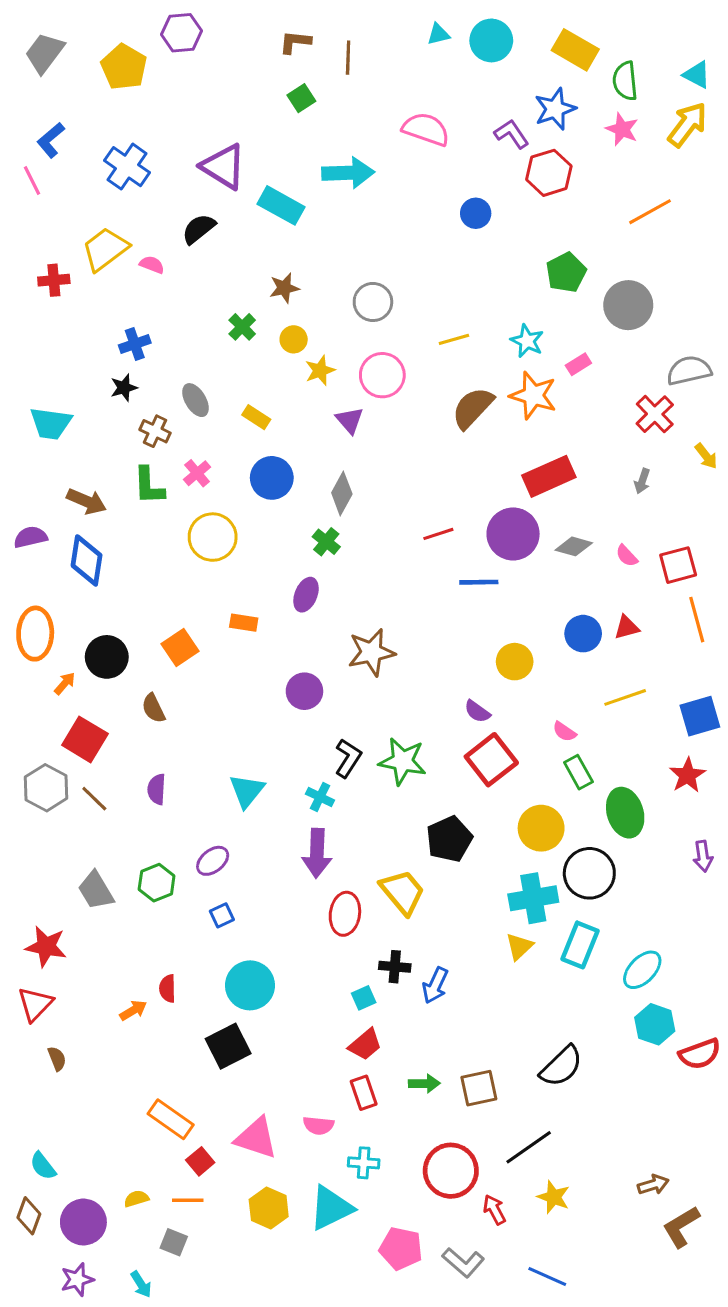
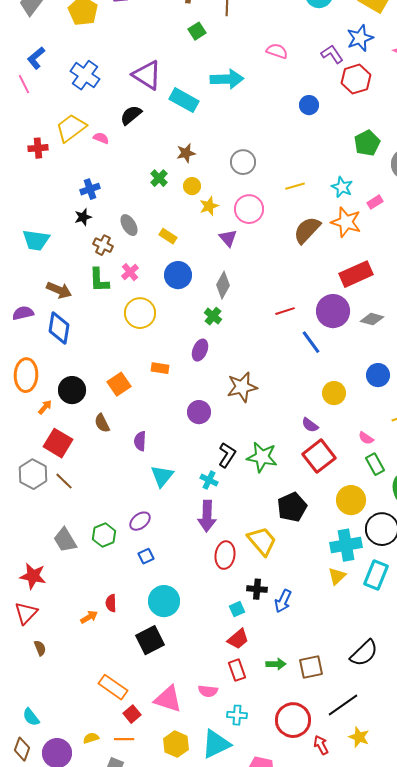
pink semicircle: (426, 129) -> (277, 51), size x0.7
blue line: (479, 582) -> (311, 342), turned 55
purple semicircle: (157, 789) -> (140, 441), moved

